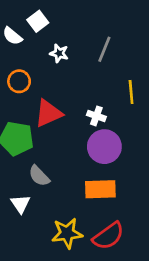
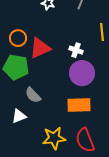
orange circle: (19, 81) -> (18, 38), moved
white triangle: (20, 204) -> (19, 116), turned 42
red semicircle: (108, 236) -> (85, 140), turned 105

